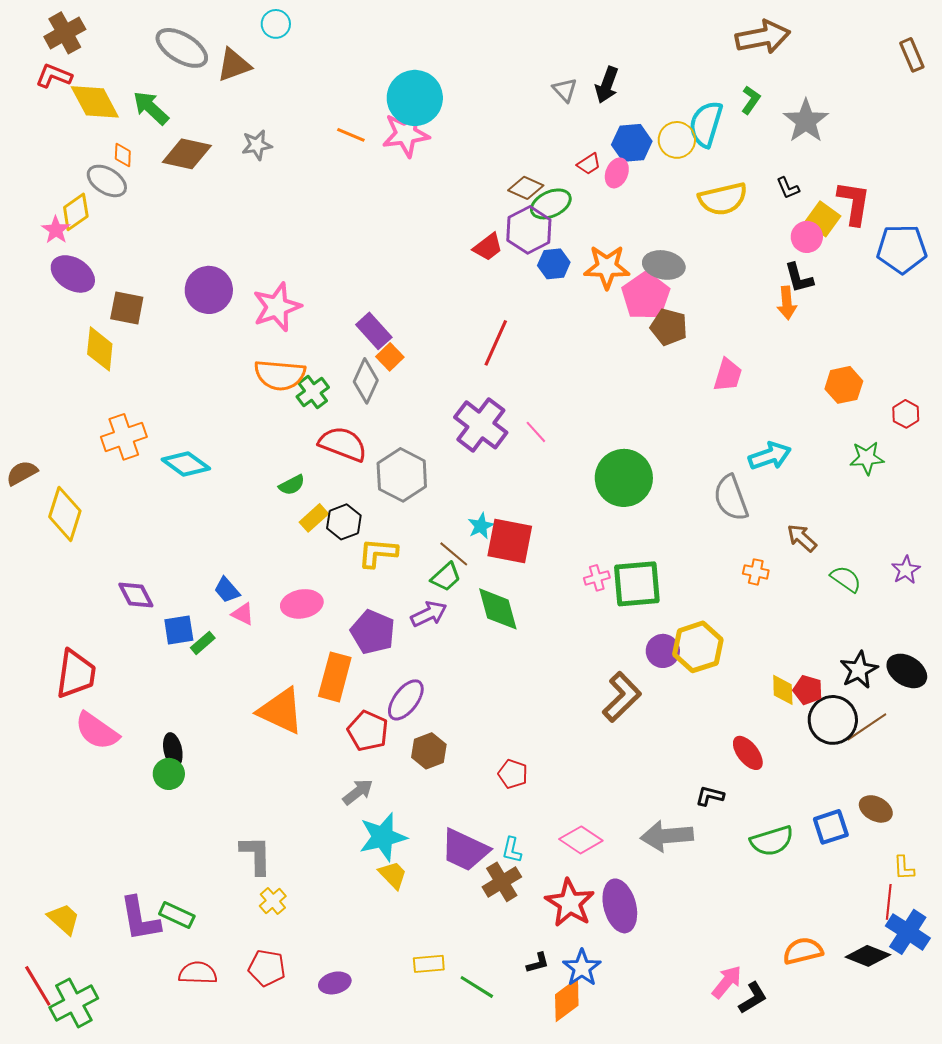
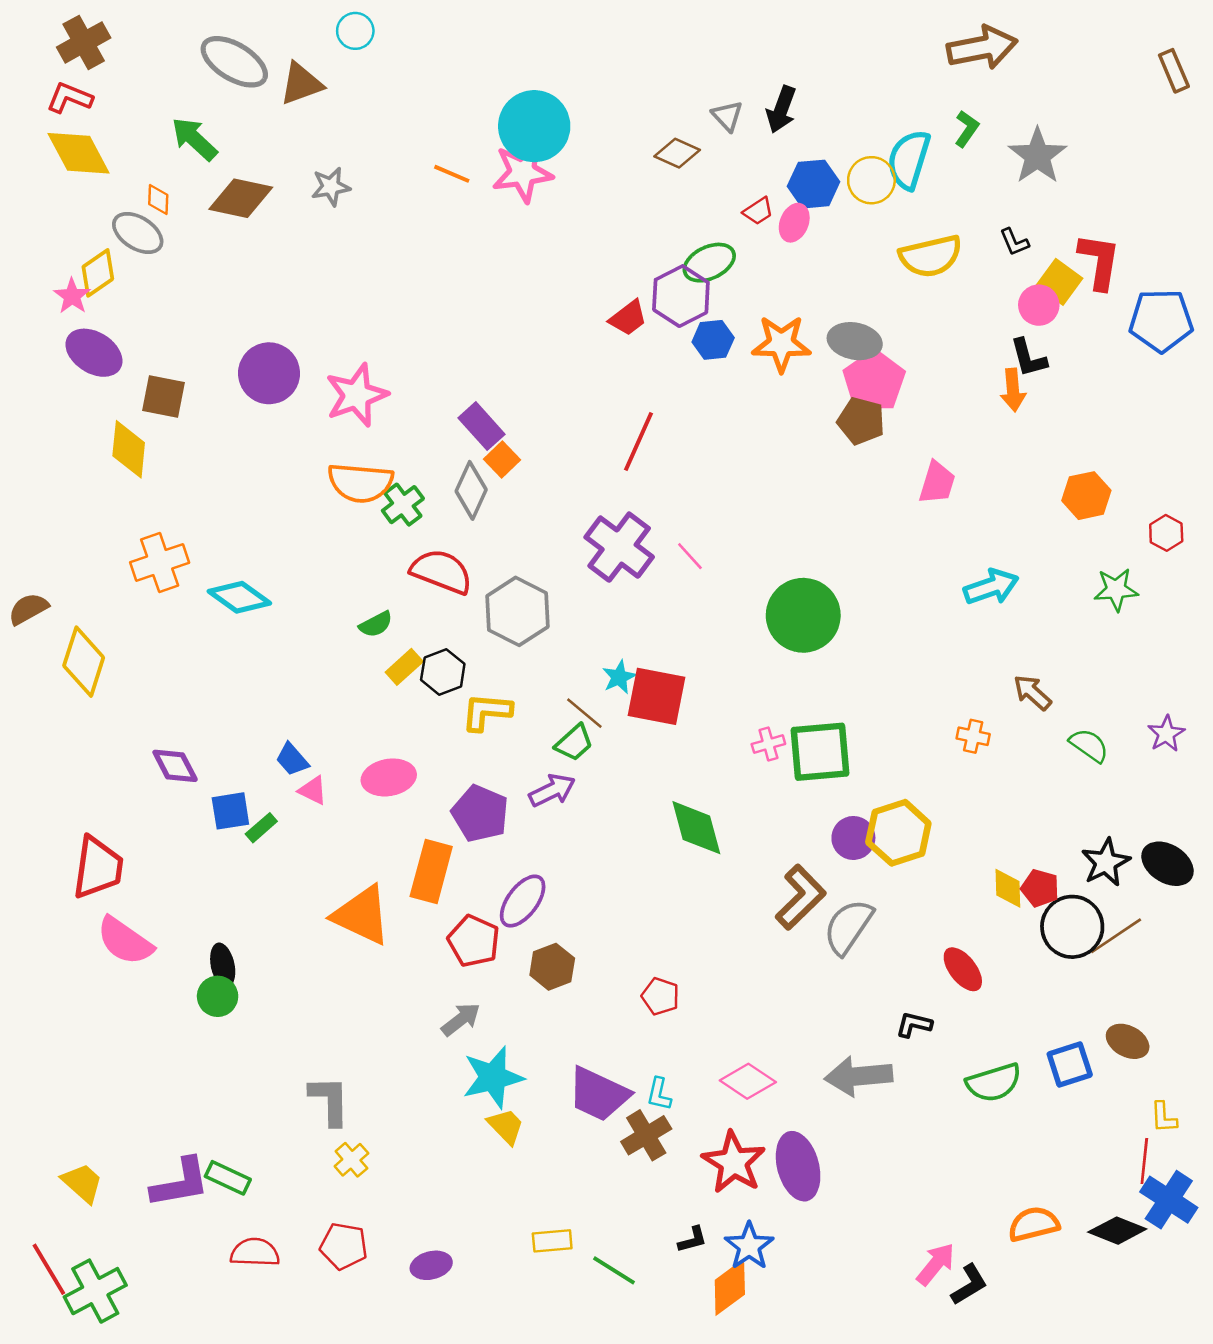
yellow diamond: (95, 102) -> (79, 153), moved
brown diamond: (526, 188) -> (677, 153), moved
pink pentagon: (646, 296) -> (874, 381), moved
gray semicircle: (731, 498) -> (848, 927), moved, turned 54
green diamond: (498, 609) -> (696, 828), moved
purple L-shape: (140, 919) -> (180, 1183), turned -90

